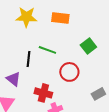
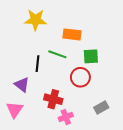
orange rectangle: (60, 18) -> (72, 34), moved
green square: (88, 46) -> (91, 56), moved, turned 35
gray rectangle: (98, 94) -> (101, 108), moved

